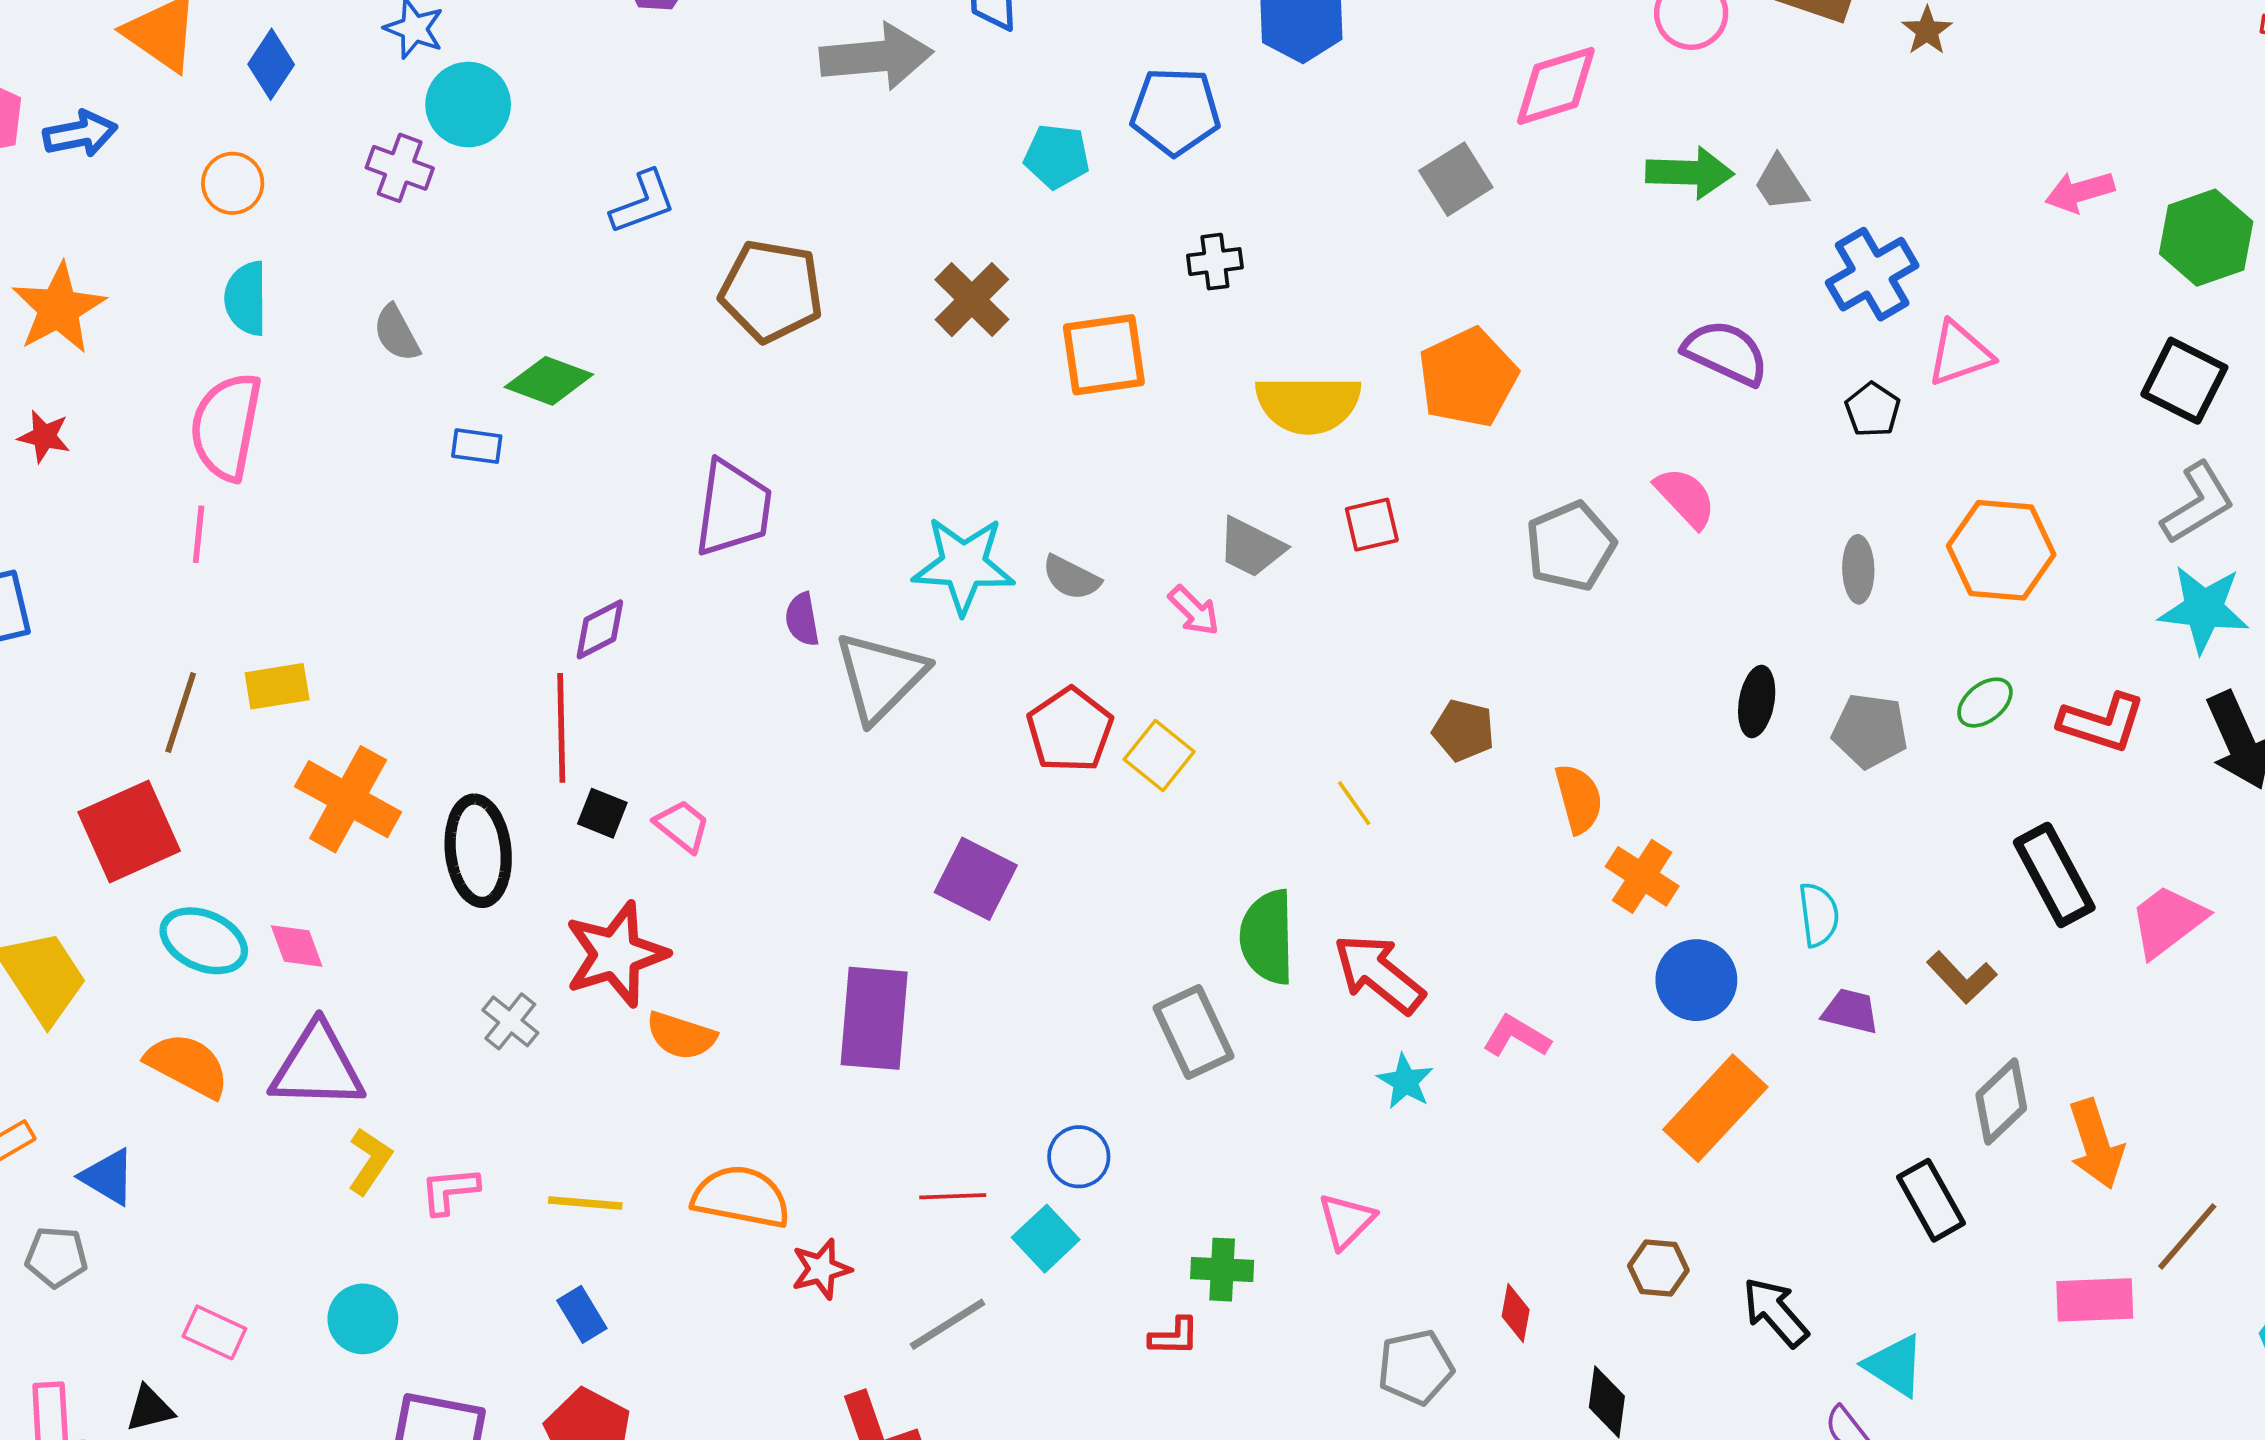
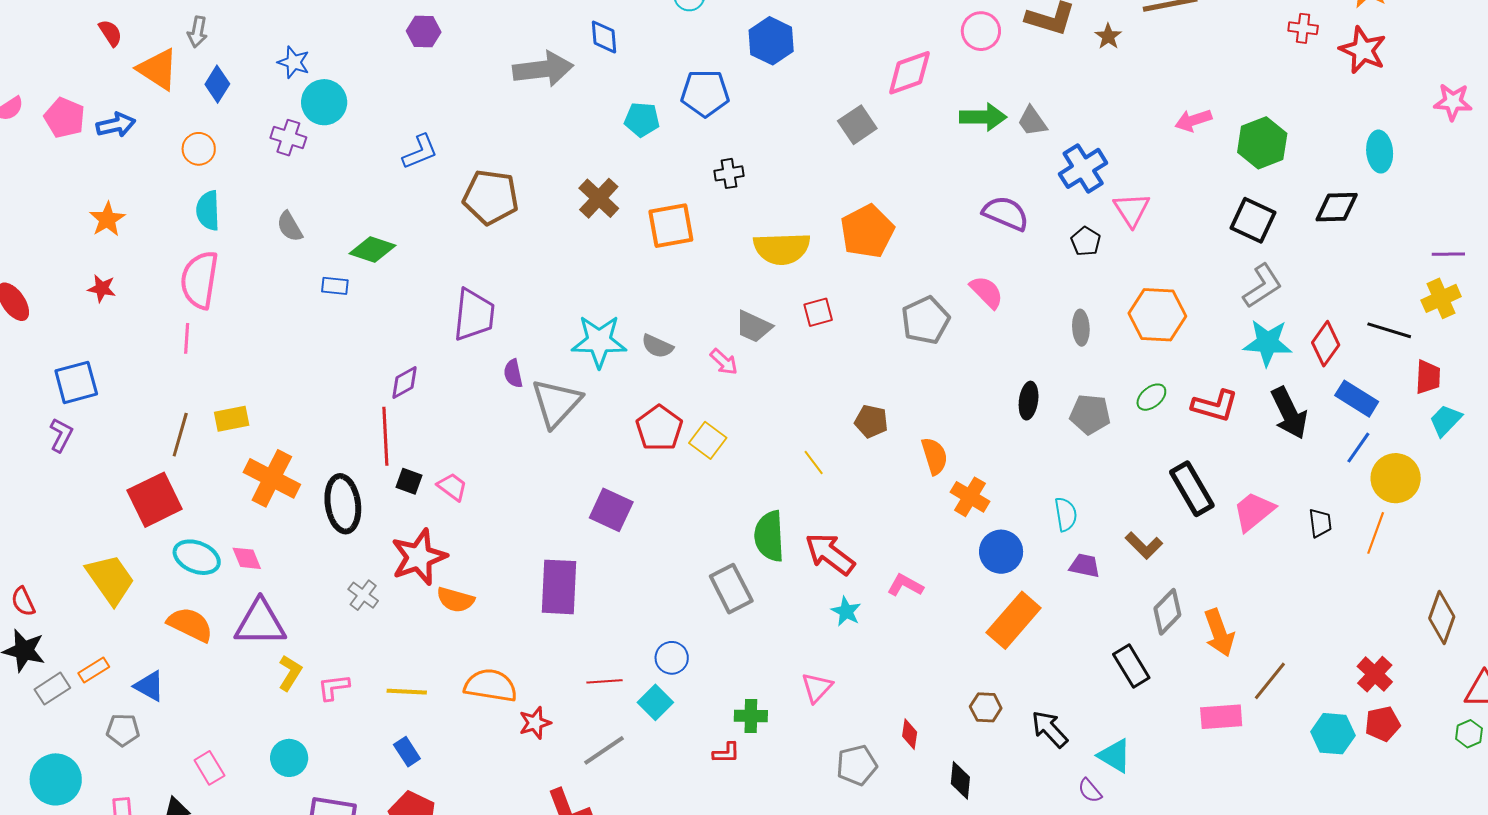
orange star: (59, 308) -> (107, 219), size x0.7
pink triangle: (1960, 354) -> (1132, 210), turned -42
pink rectangle: (214, 1332) -> (209, 768), turned 36

